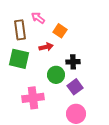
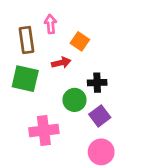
pink arrow: (38, 18) -> (51, 24), turned 48

